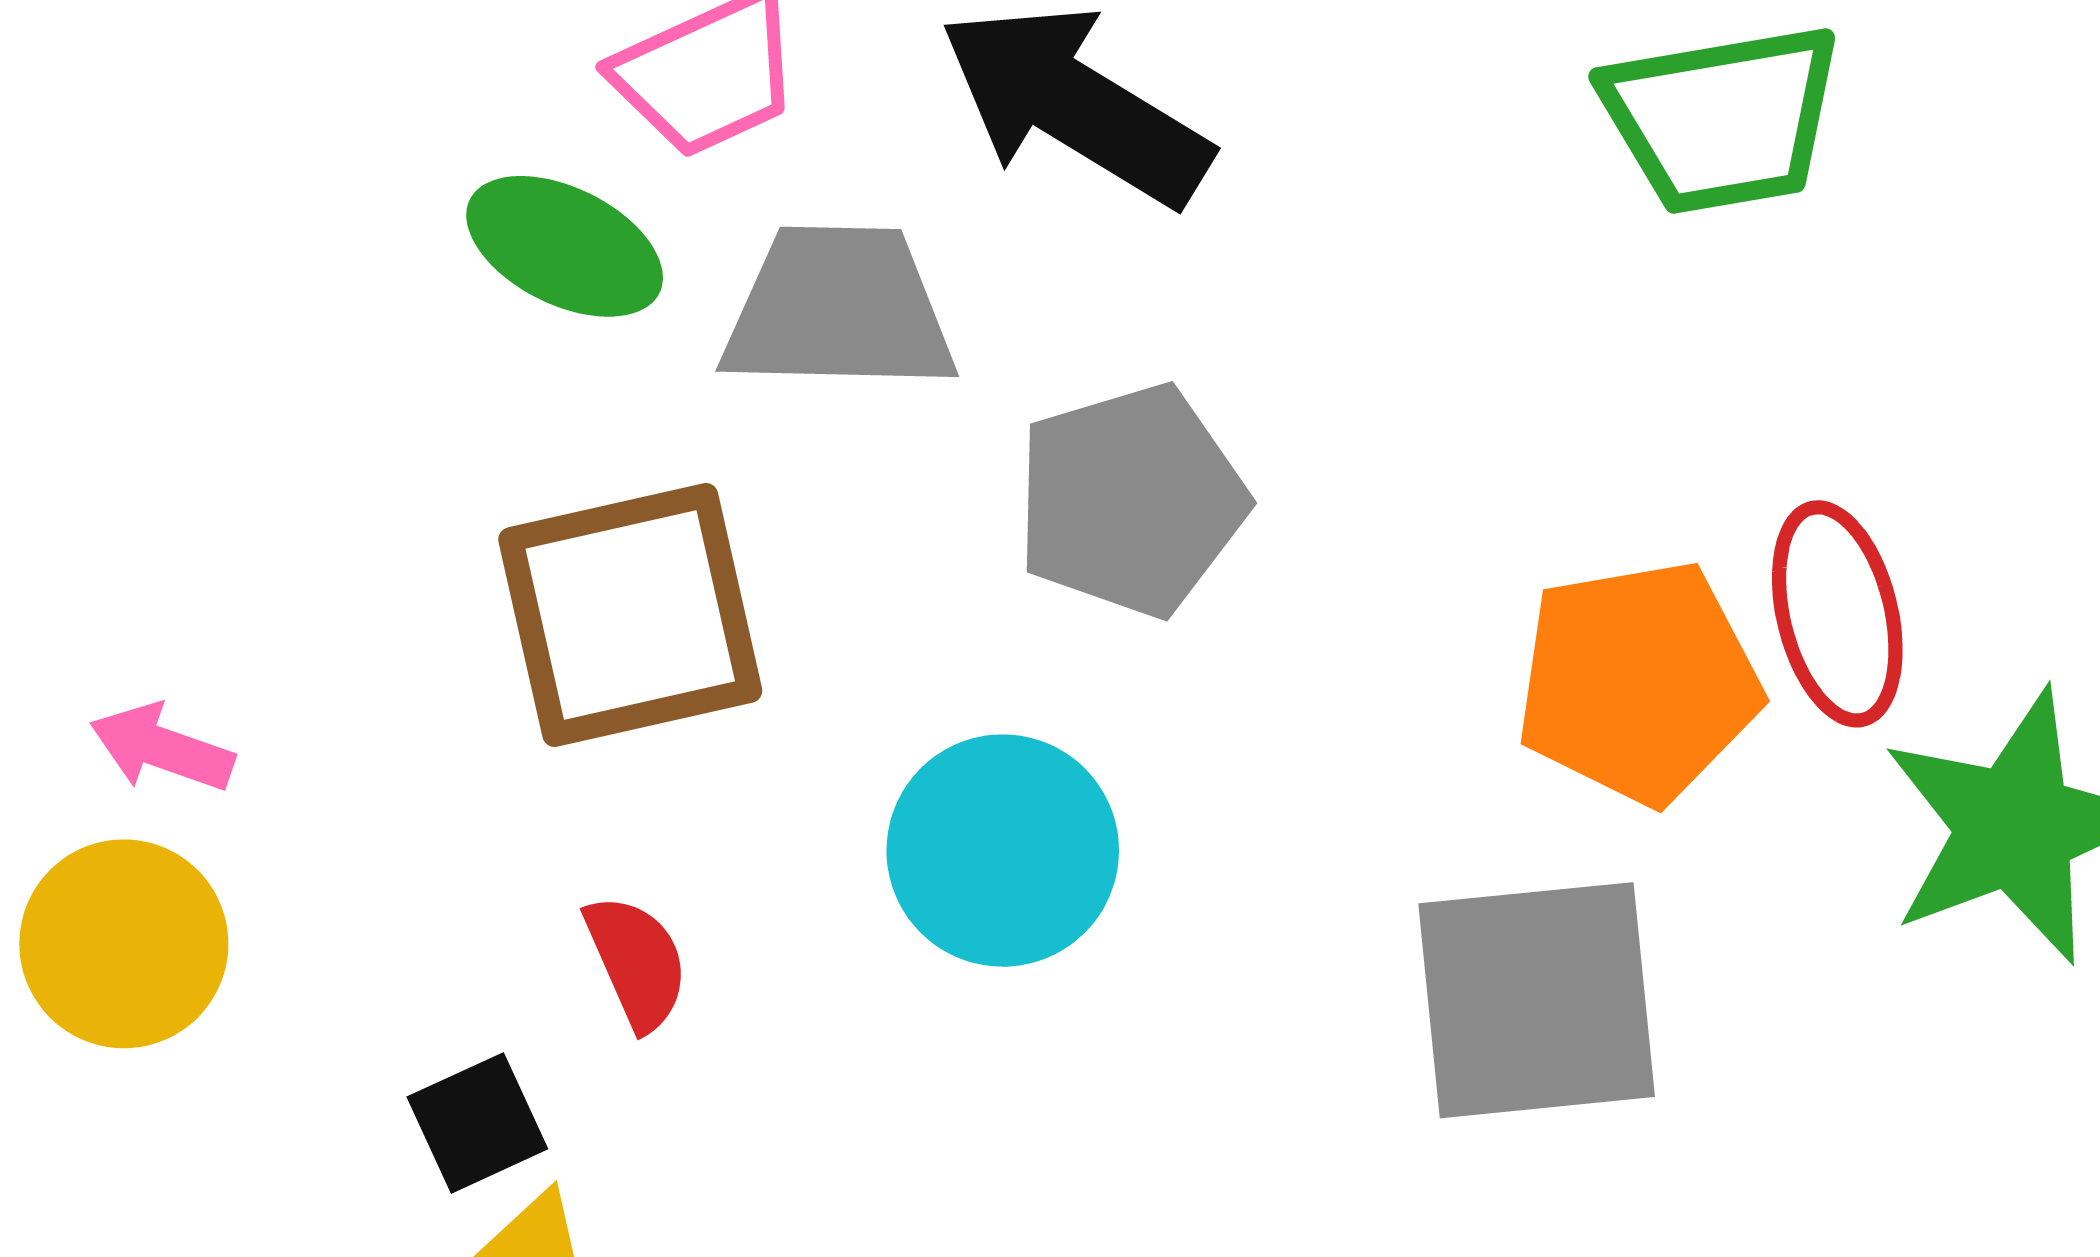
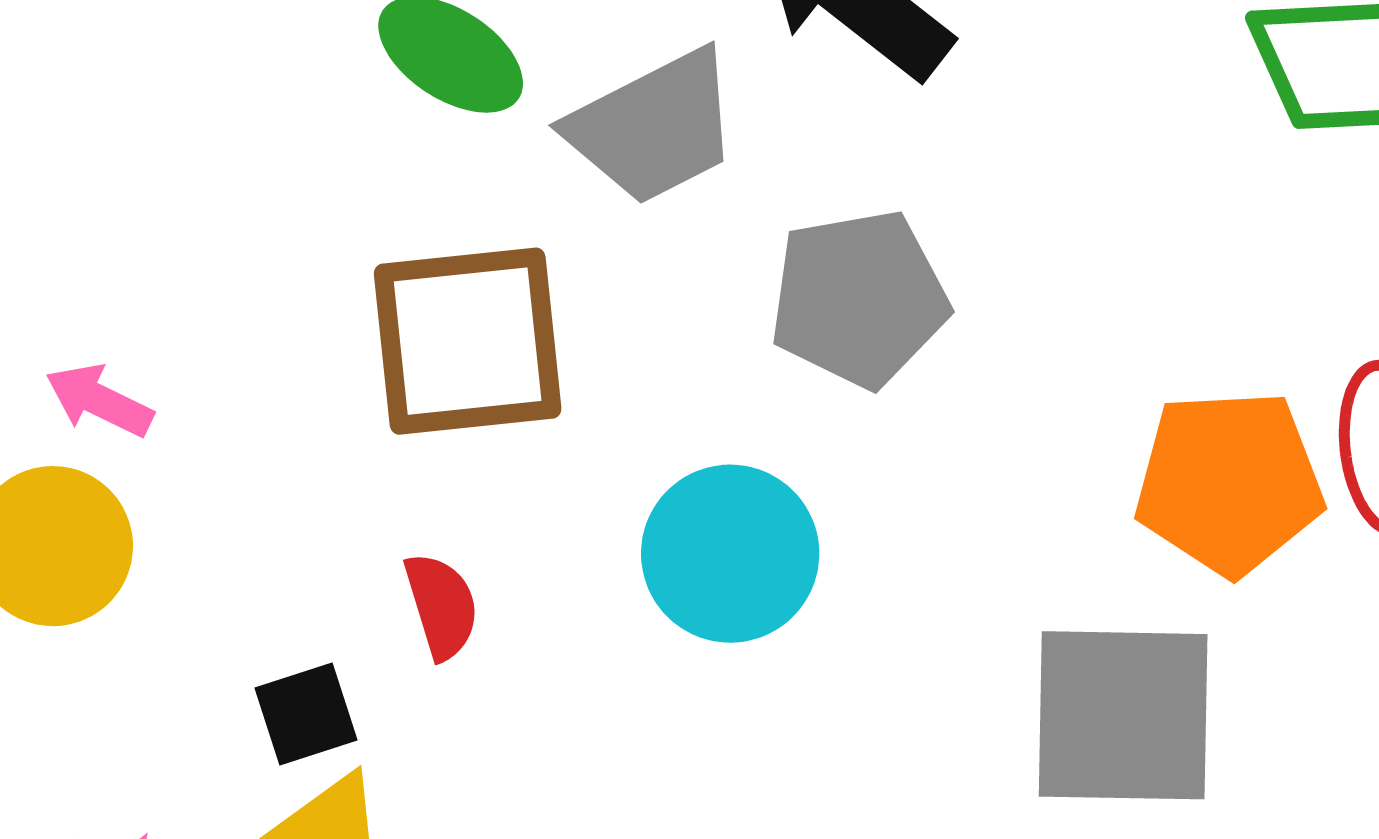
gray trapezoid: (839, 309) -> (654, 127), turned 145

